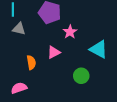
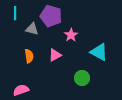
gray triangle: (19, 29) -> (32, 29), moved
orange semicircle: (31, 63) -> (29, 56), moved

